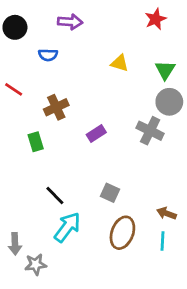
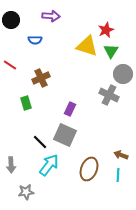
red star: (156, 19) -> (106, 30), moved
yellow triangle: (120, 63) -> (87, 46), size x1.6
green triangle: (165, 70) -> (111, 51), moved
purple rectangle: (96, 133) -> (70, 109), moved, turned -32
gray square: (110, 193) -> (65, 135), moved, size x1.6
gray arrow: (15, 244) -> (11, 165), moved

